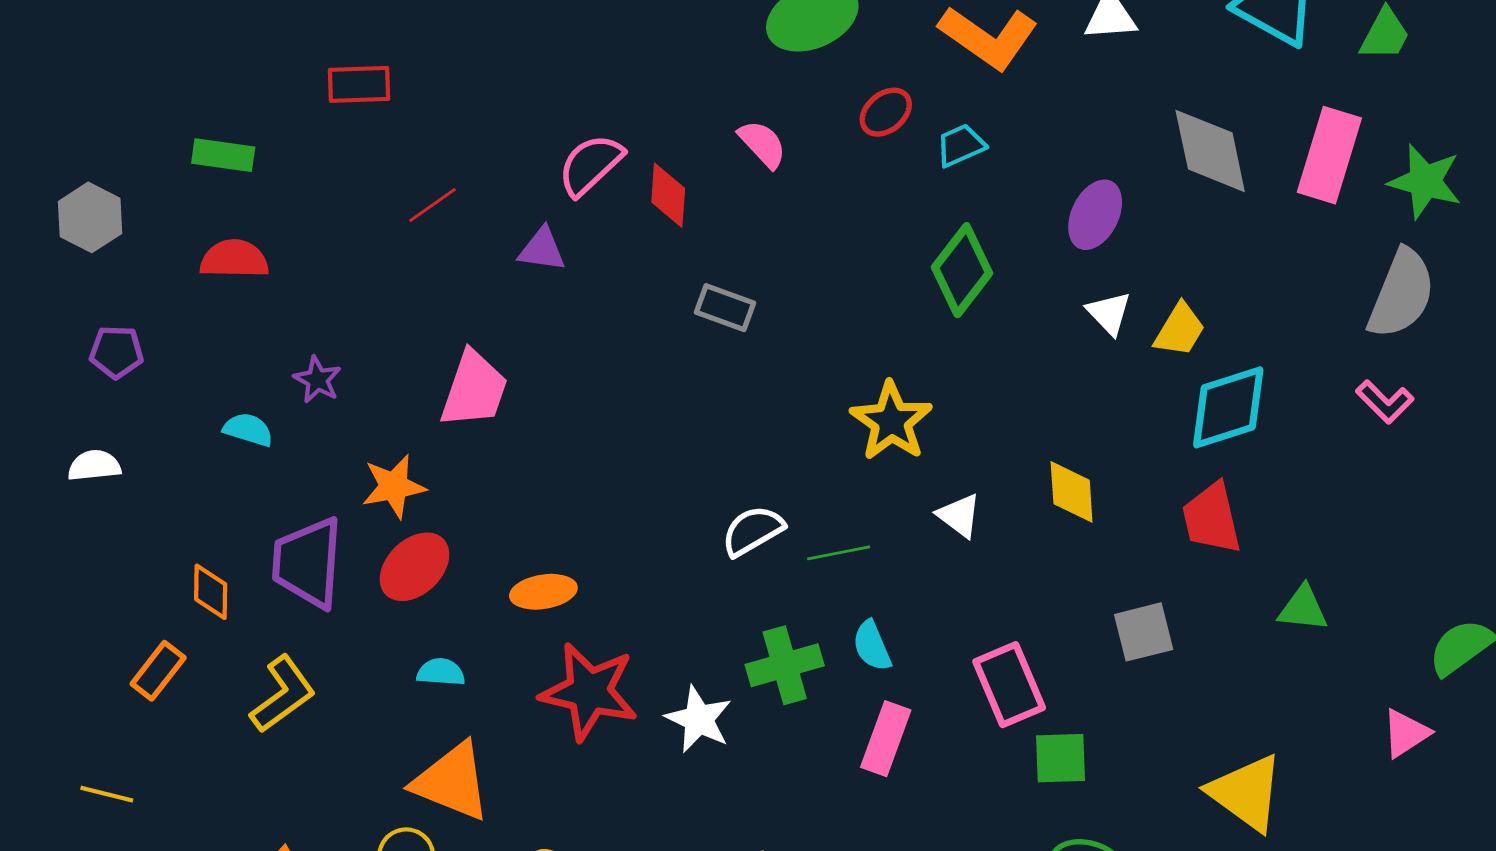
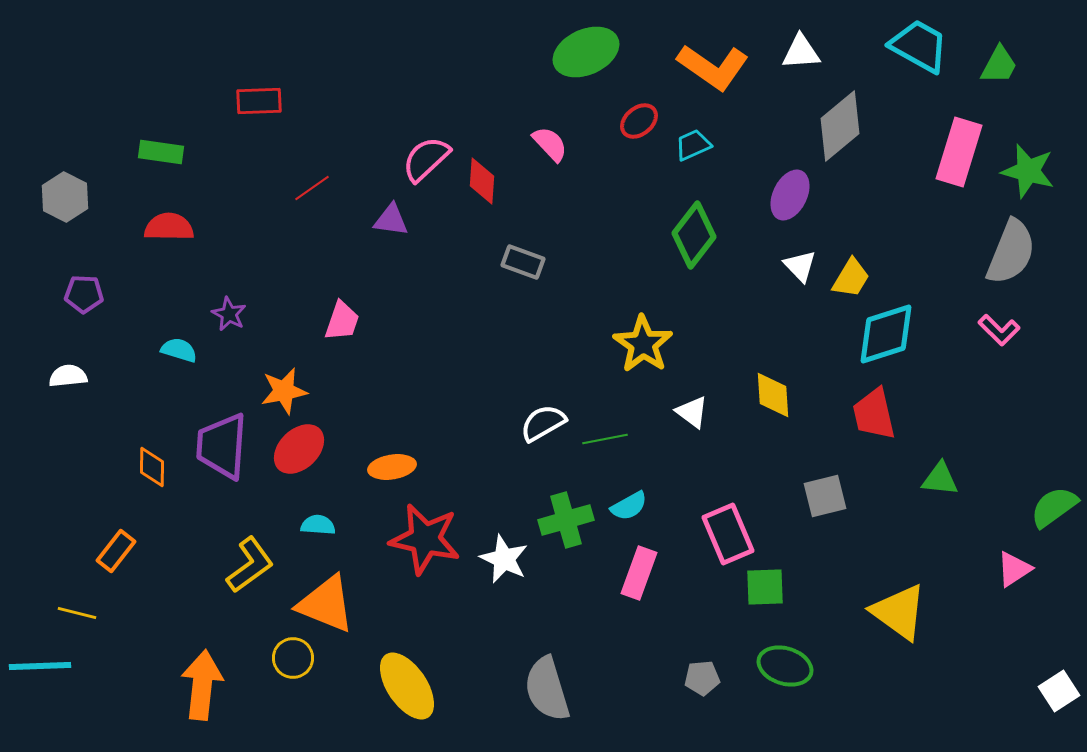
gray diamond: (1210, 151) -> (840, 126), moved, turned 62
pink trapezoid: (474, 389) -> (342, 321), size x0.7
cyan semicircle: (872, 646) -> (629, 506), turned -96
orange rectangle: (158, 671) -> (116, 551), moved
yellow L-shape: (283, 694) -> (250, 565), moved

